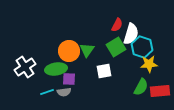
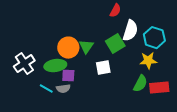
red semicircle: (117, 25) -> (115, 11), moved
cyan hexagon: (142, 47) -> (154, 38), moved
cyan line: (47, 92) -> (46, 89), turned 48

